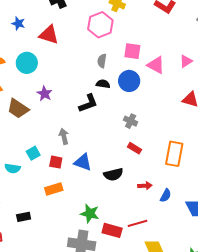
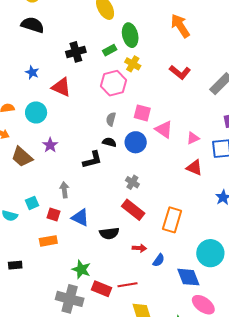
pink triangle: (186, 61) -> (193, 138), moved
red rectangle: (134, 148) -> (133, 210), size x1.6

